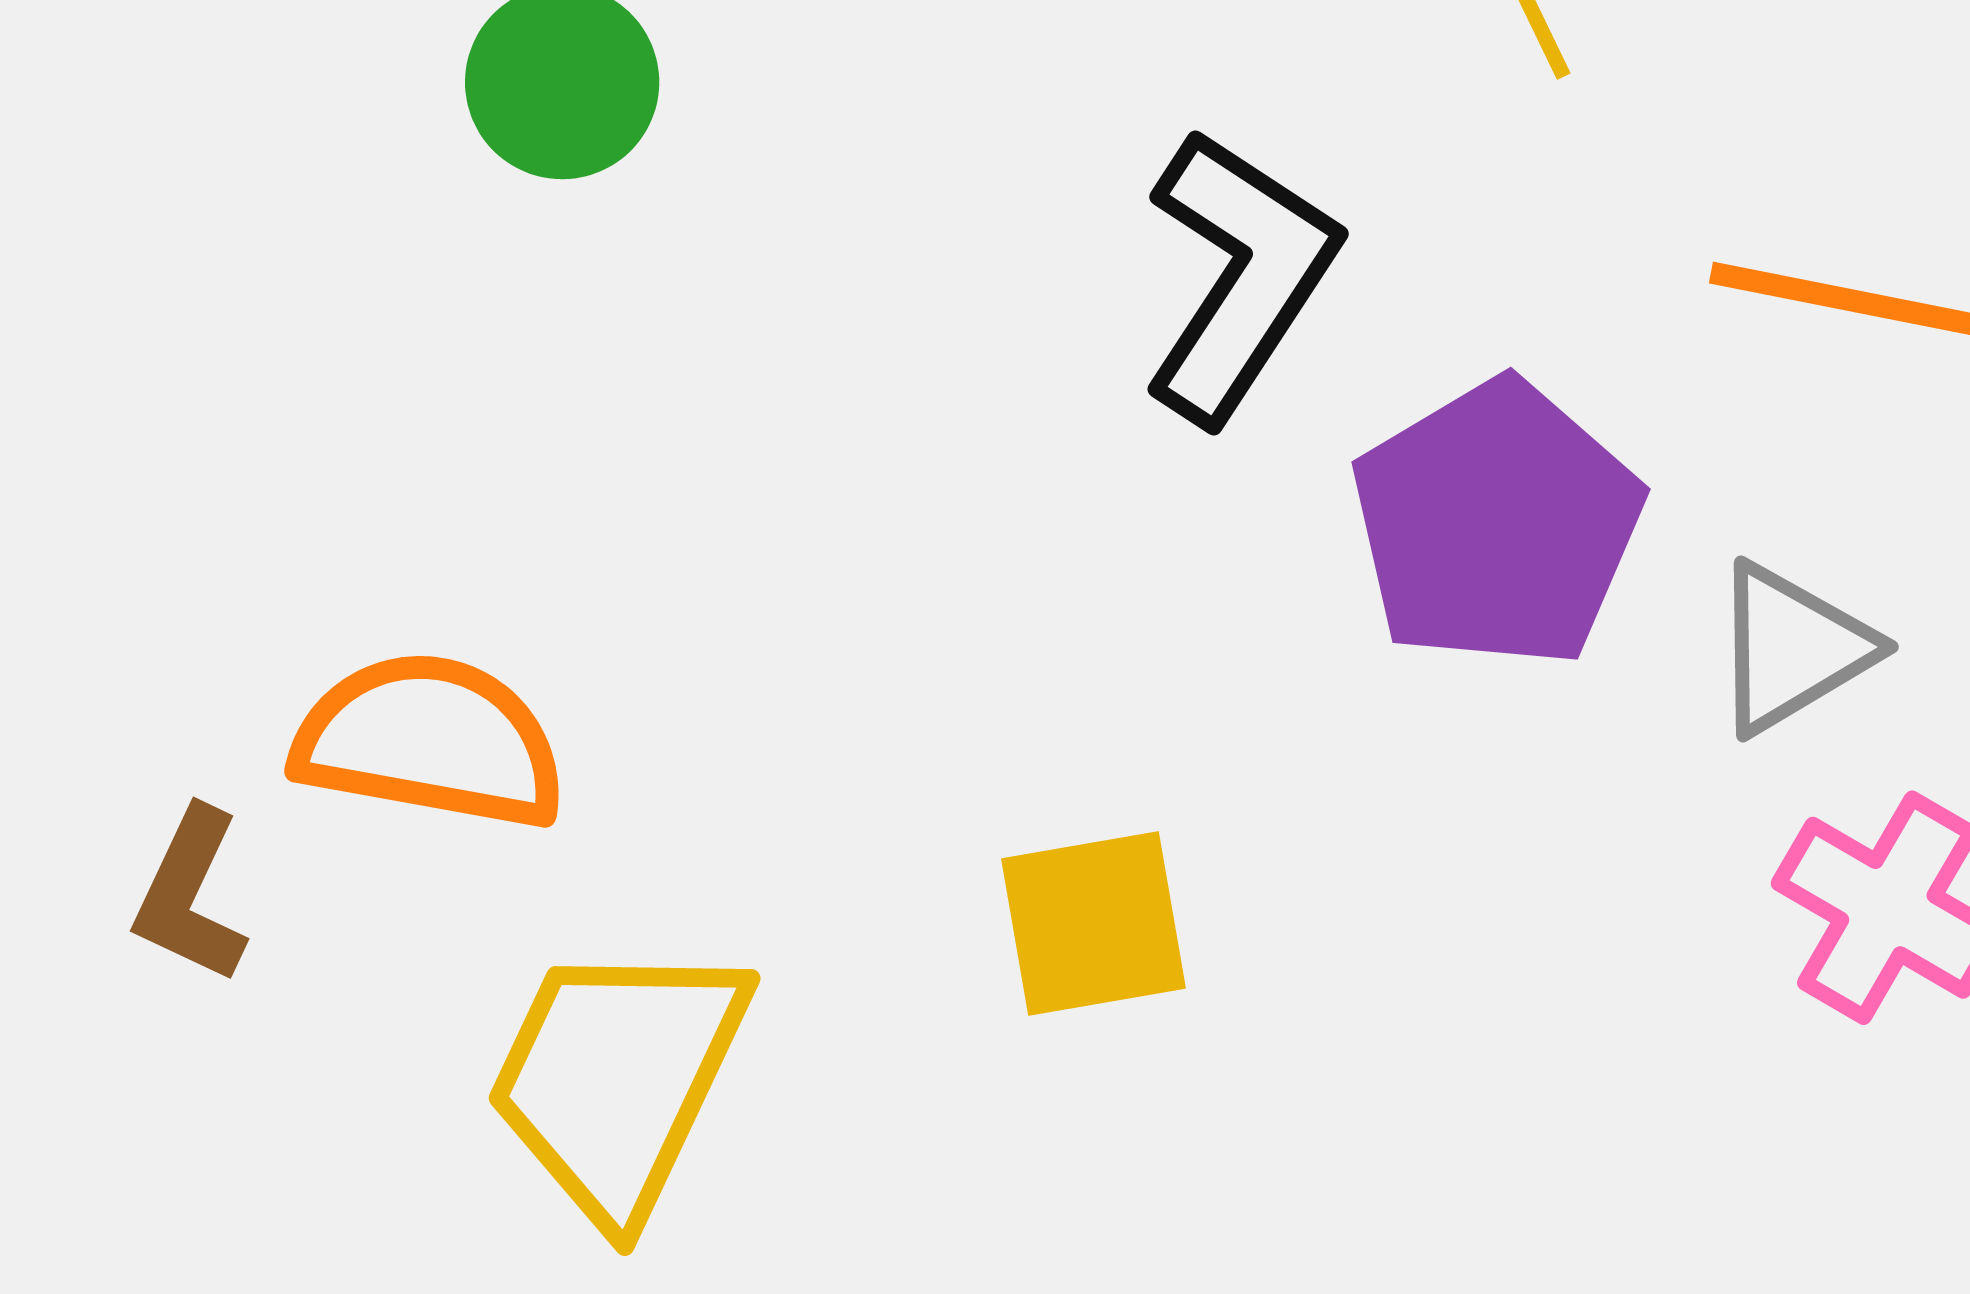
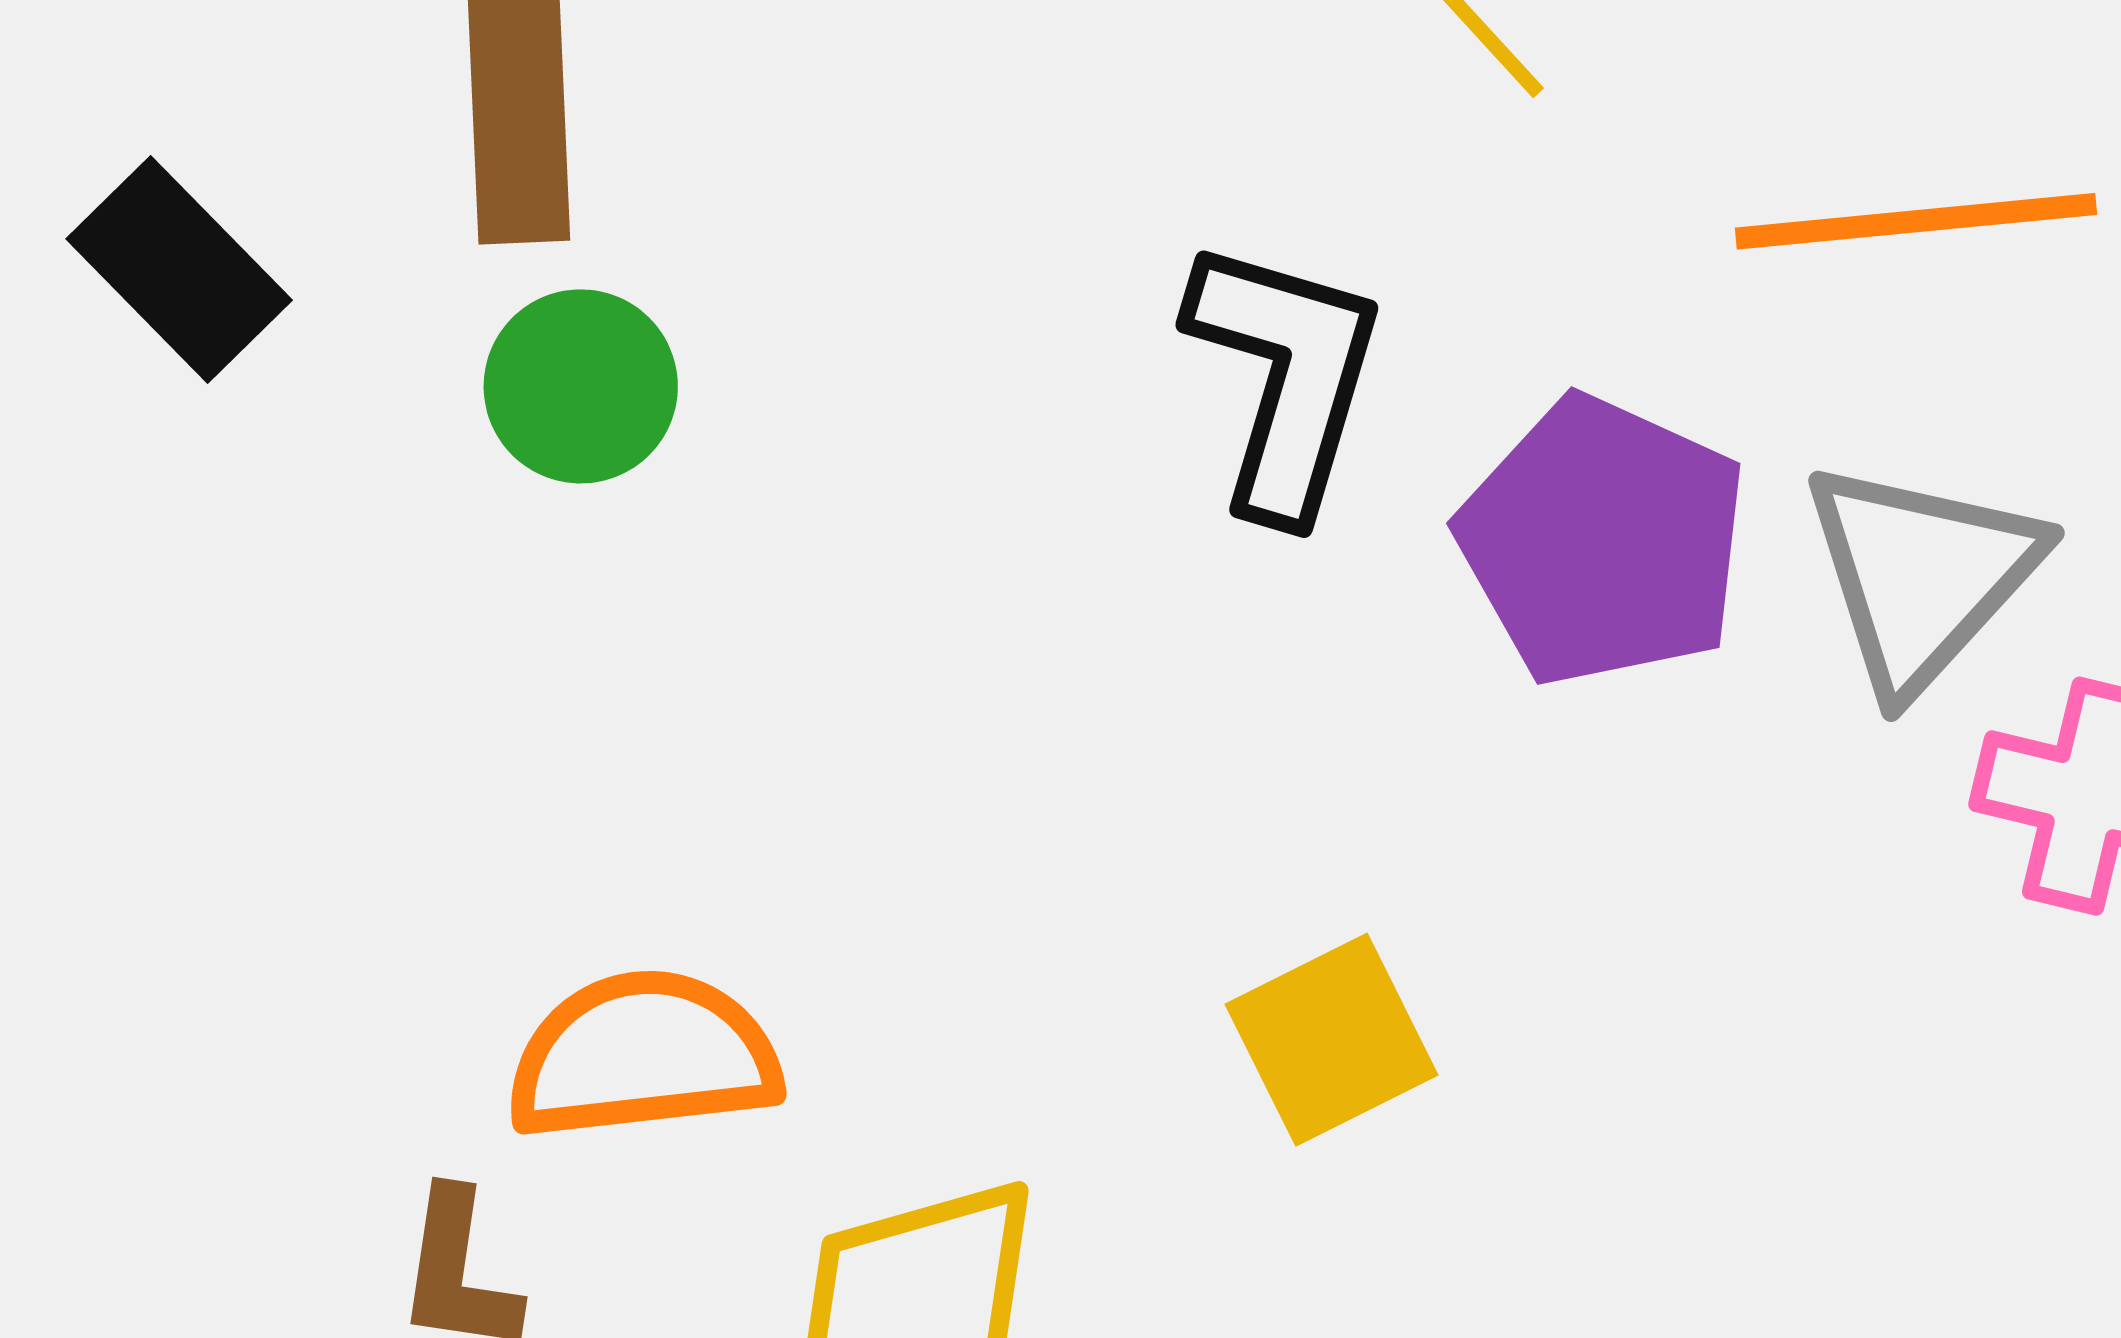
gray triangle: (1792, 648) -> (1921, 575), size x1.4

